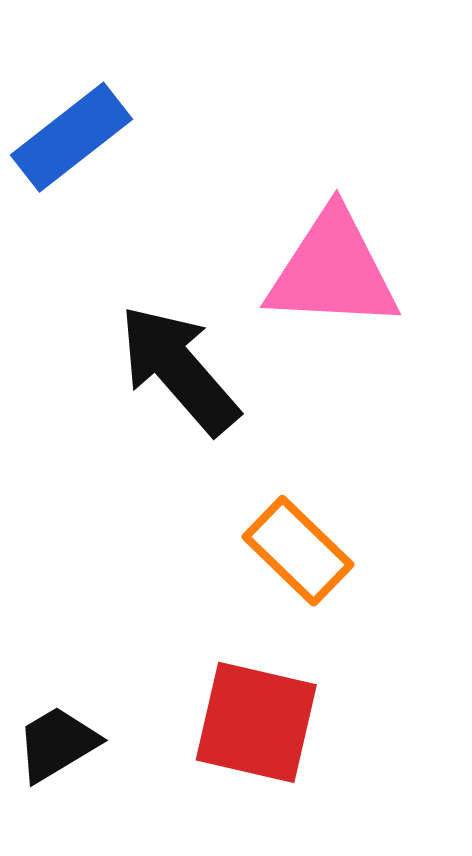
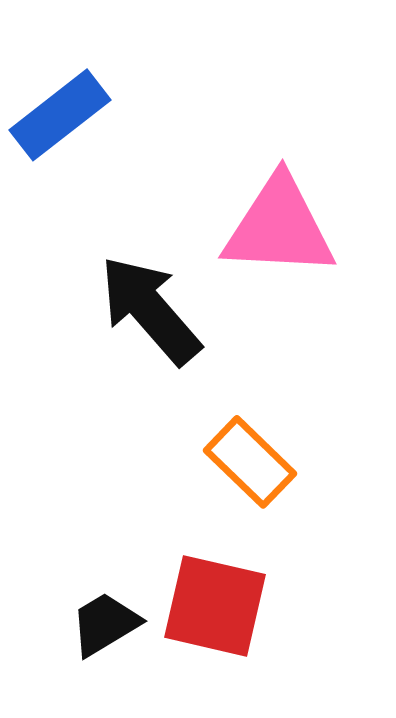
black trapezoid: (57, 744) -> (105, 624), moved

